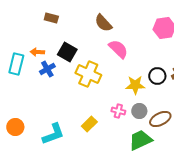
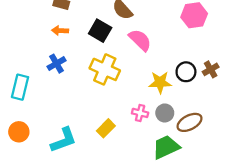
orange arrow: (37, 52) -> (60, 31), moved
black square: (67, 52) -> (100, 31), moved
cyan rectangle: (16, 64) -> (20, 87), moved

